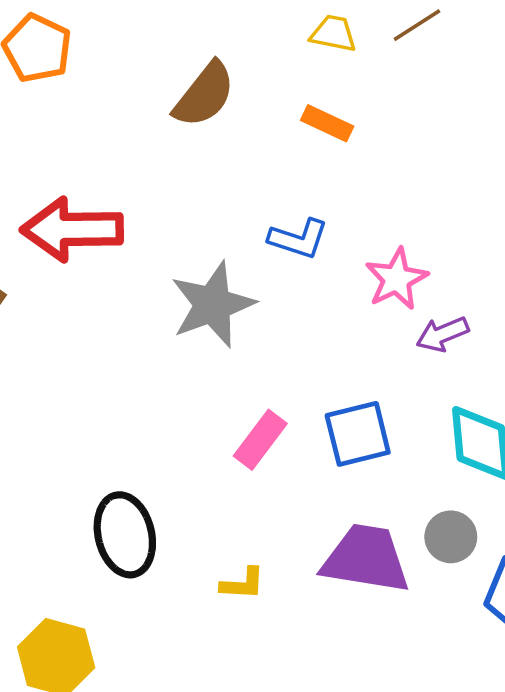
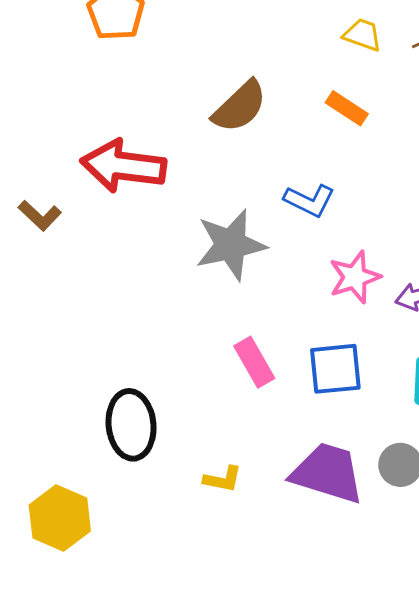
brown semicircle: (204, 95) -> (240, 106), moved
pink star: (397, 279) -> (355, 277), moved
pink rectangle: (260, 440) -> (254, 362), turned -75

